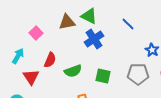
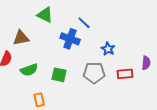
brown triangle: (67, 22) -> (21, 38), moved
blue cross: (94, 39) -> (70, 39), moved, turned -36

